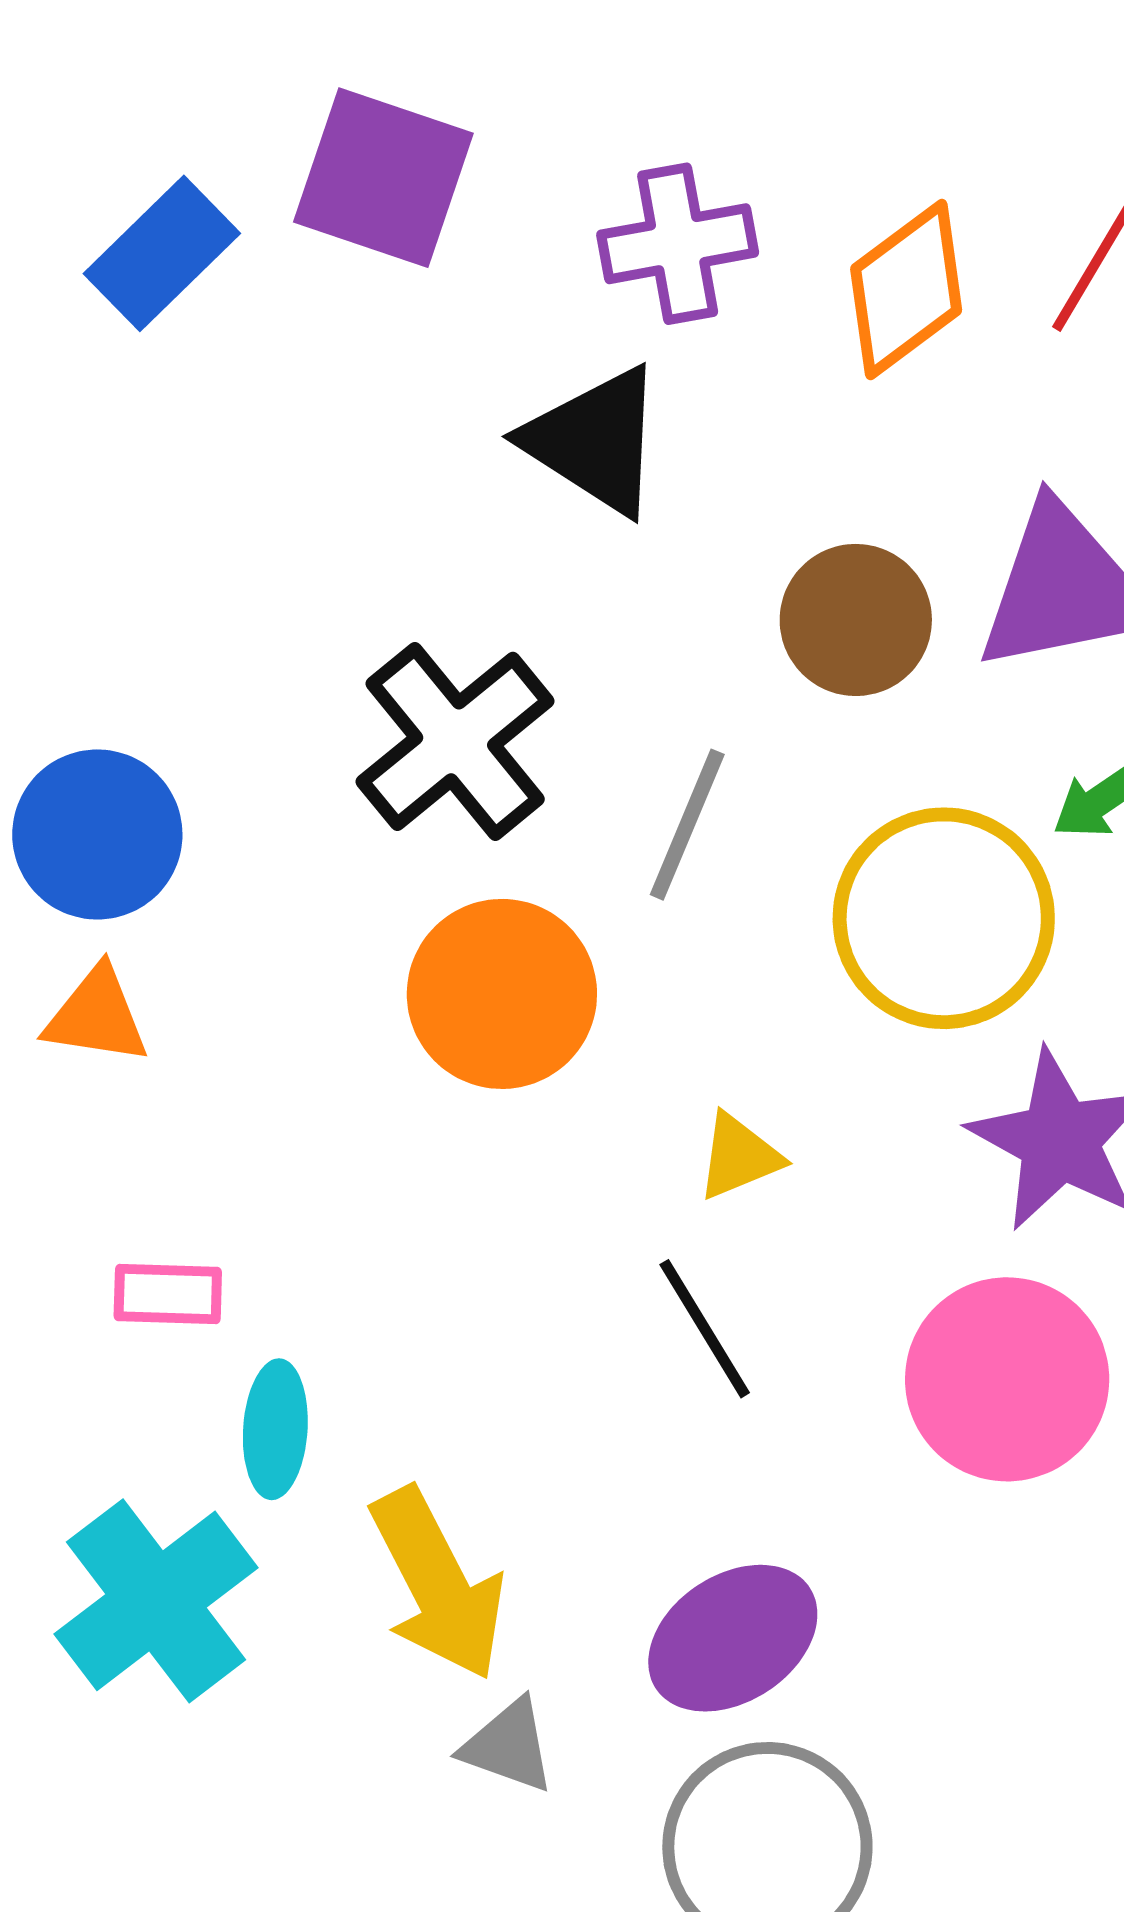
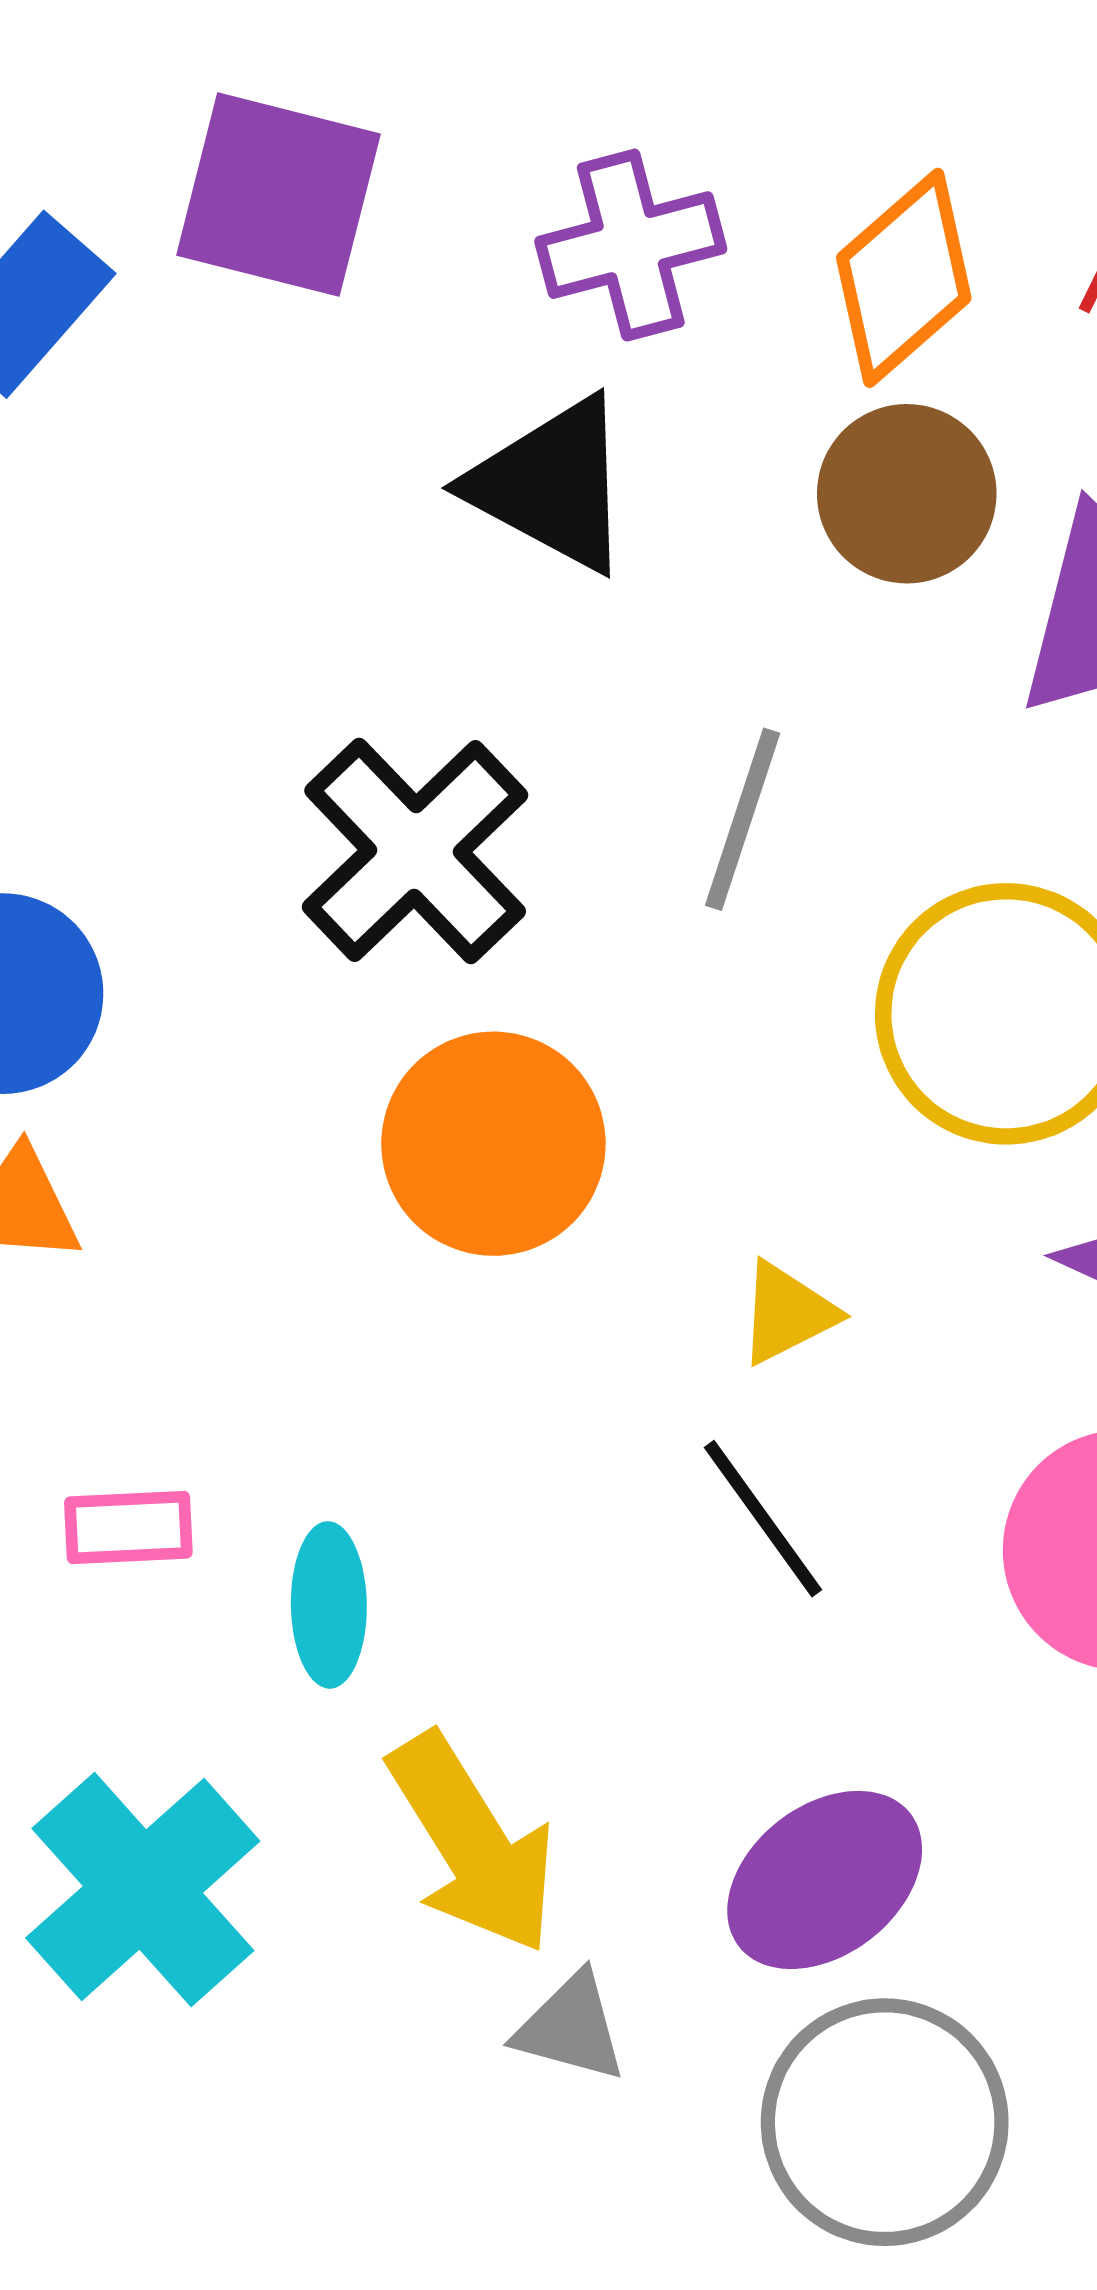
brown circle: (856, 620) -> (907, 494), moved
gray line: (687, 825) -> (743, 819), moved
cyan ellipse: (275, 1429) -> (329, 1605), moved

